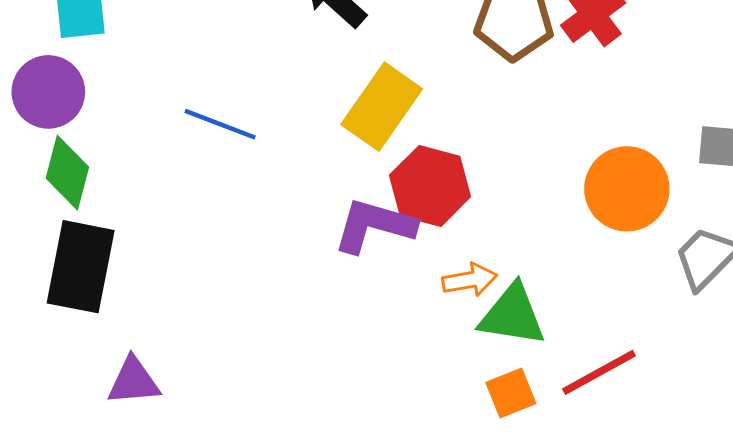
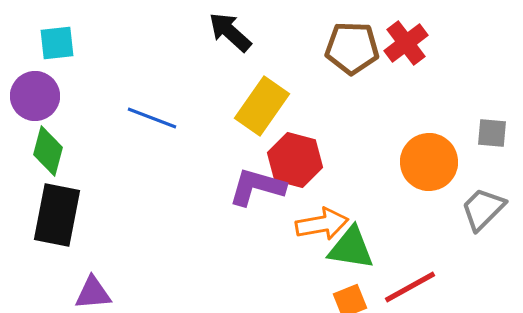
orange arrow: (470, 280) -> (322, 224), size x1.4

